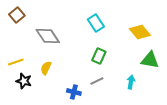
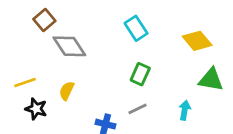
brown square: (17, 15) -> (44, 20), moved

